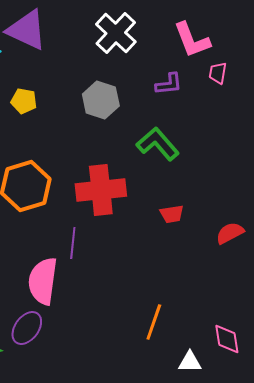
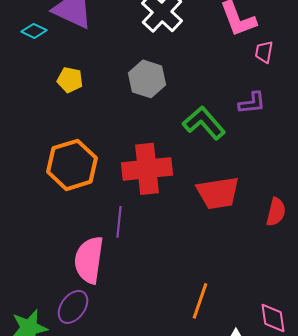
purple L-shape: (169, 84) -> (252, 103), moved
red trapezoid: (172, 214) -> (218, 193), size x1.8
red semicircle: (230, 233) -> (276, 212), turned 132

